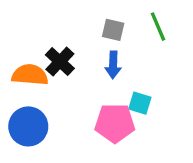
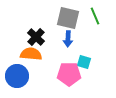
gray square: (113, 30) -> (68, 18), size x1.6
orange semicircle: (30, 75) -> (31, 54), moved

